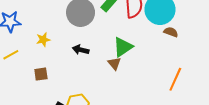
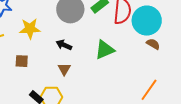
yellow star: (43, 40) -> (30, 29), size x1.5
brown triangle: (114, 63) -> (64, 69), moved

